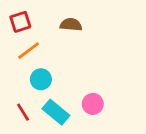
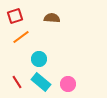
cyan circle: (41, 79) -> (39, 59), moved
pink circle: (93, 104) -> (68, 84), moved

